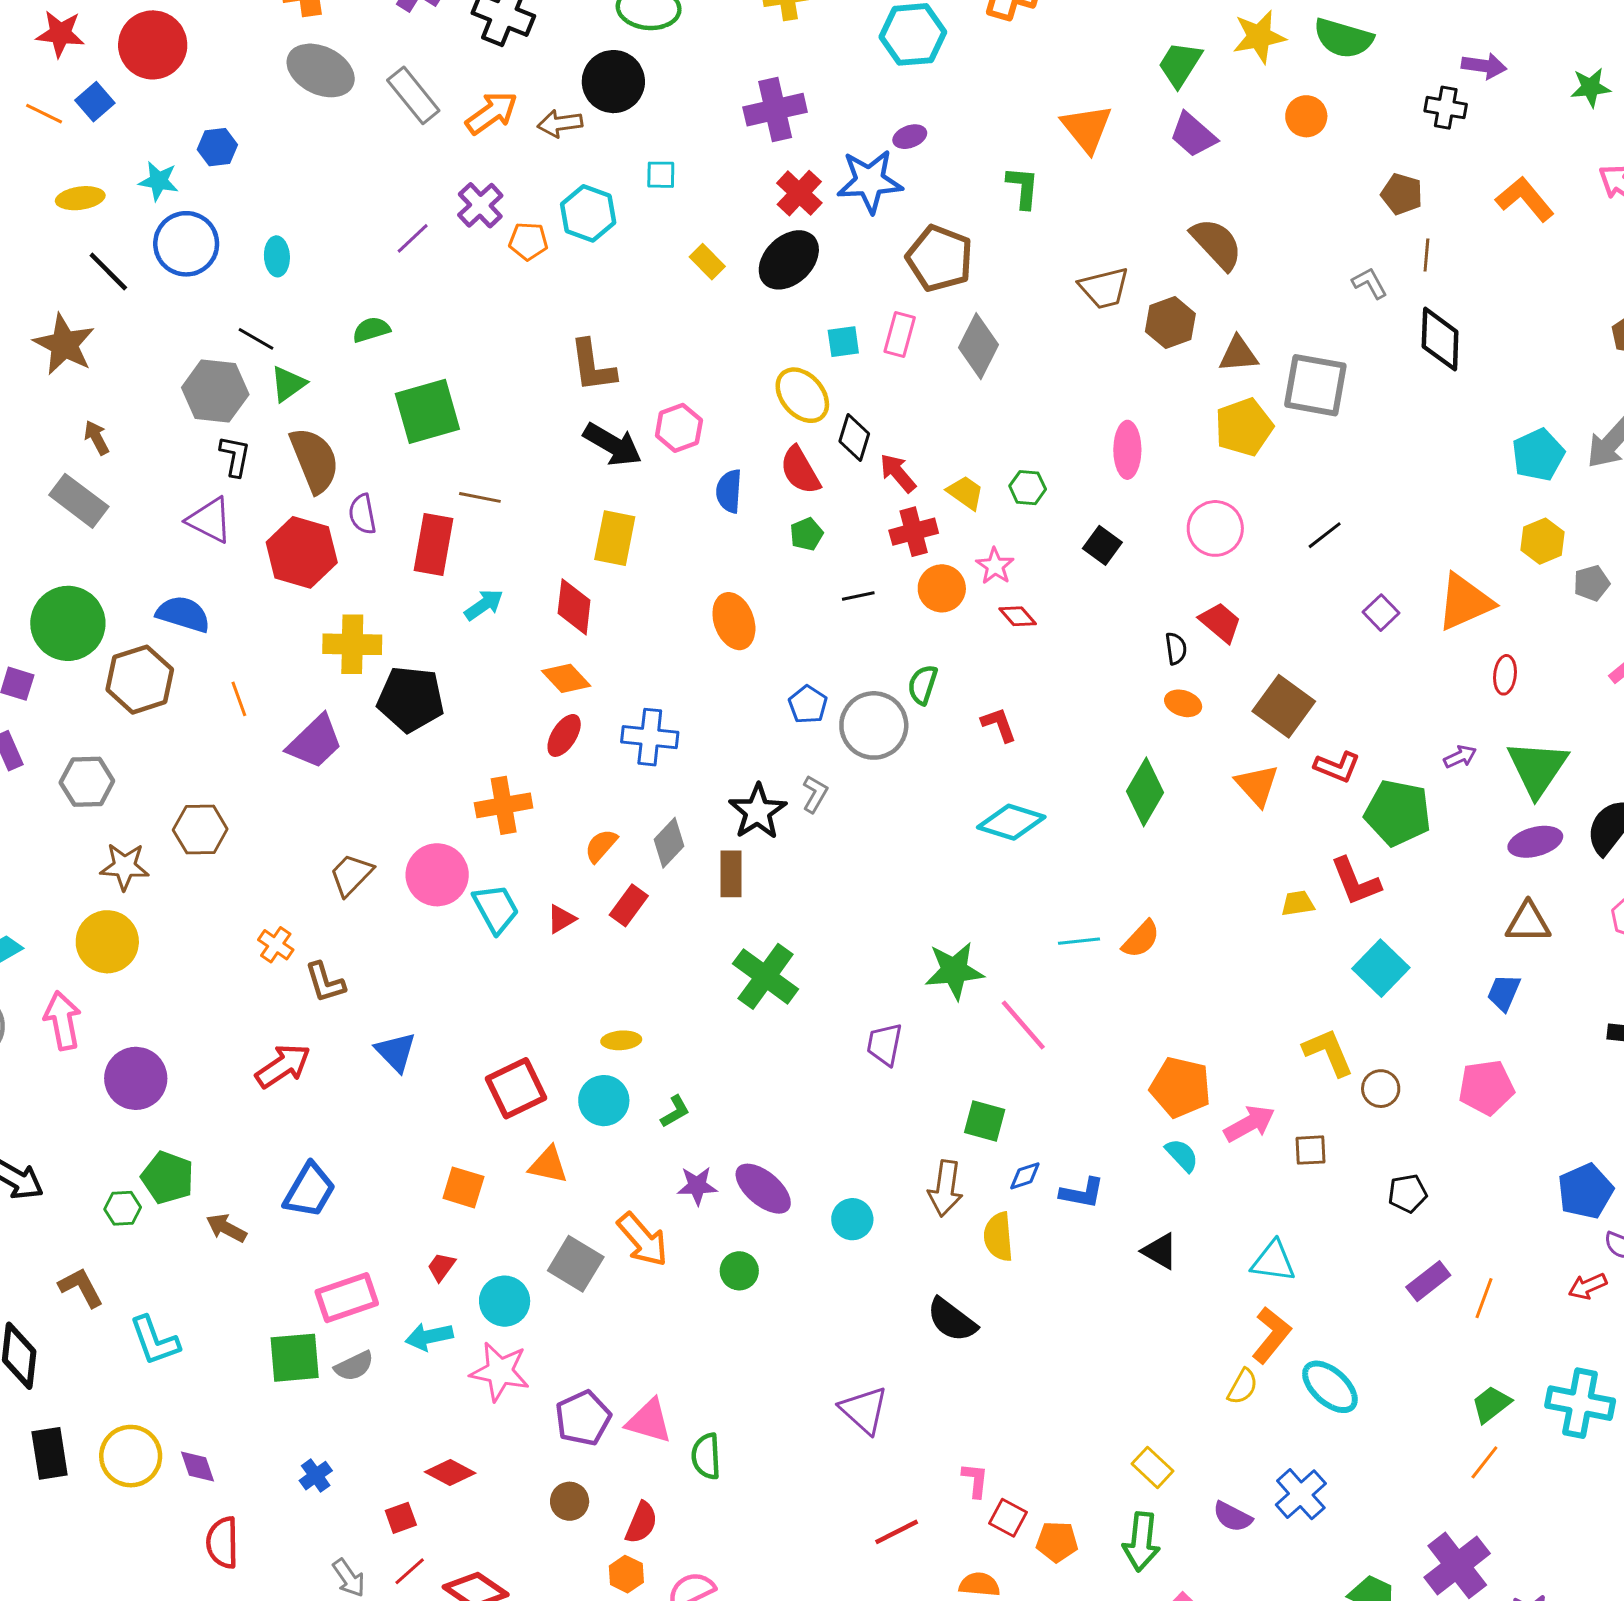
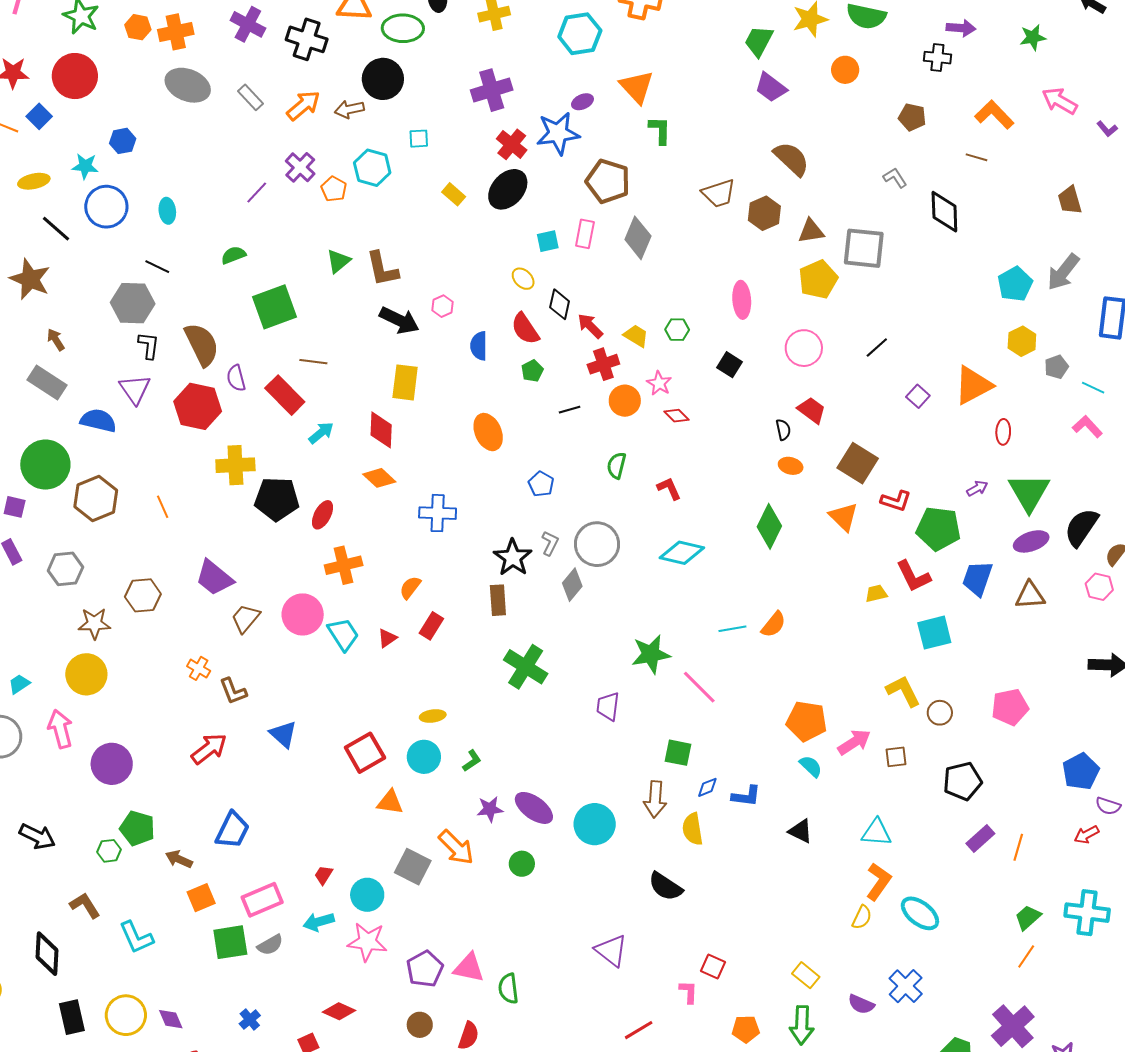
gray rectangle: (413, 95) -> (251, 97), size x0.7
orange triangle: (1087, 128) -> (637, 87), moved
orange pentagon: (528, 241) -> (334, 189), turned 30
brown line: (1426, 255) -> (976, 157), moved, turned -75
green triangle: (288, 384) -> (338, 261), moved
yellow ellipse: (802, 395) -> (523, 279), size x0.6
pink hexagon: (679, 428) -> (443, 306), size x0.7
purple triangle: (210, 520) -> (135, 389), turned 32
red rectangle: (433, 545) -> (285, 395), turned -51
blue semicircle: (183, 614) -> (98, 421), moved
gray circle: (874, 725) -> (597, 544), moved
red ellipse: (564, 735) -> (323, 515), moved
purple trapezoid: (315, 742) -> (214, 578), moved, turned 87
gray diamond: (669, 843) -> (572, 585), moved
cyan square: (1381, 968) -> (934, 633), turned 36
blue trapezoid: (1504, 993) -> (977, 578), moved, size x1.4
orange square: (463, 1187) -> (201, 898), moved, turned -36
black pentagon: (1407, 1193) -> (963, 781), size x1.5
cyan circle: (852, 1219) -> (595, 824), size x1.5
red square: (1008, 1518) -> (713, 966), moved

